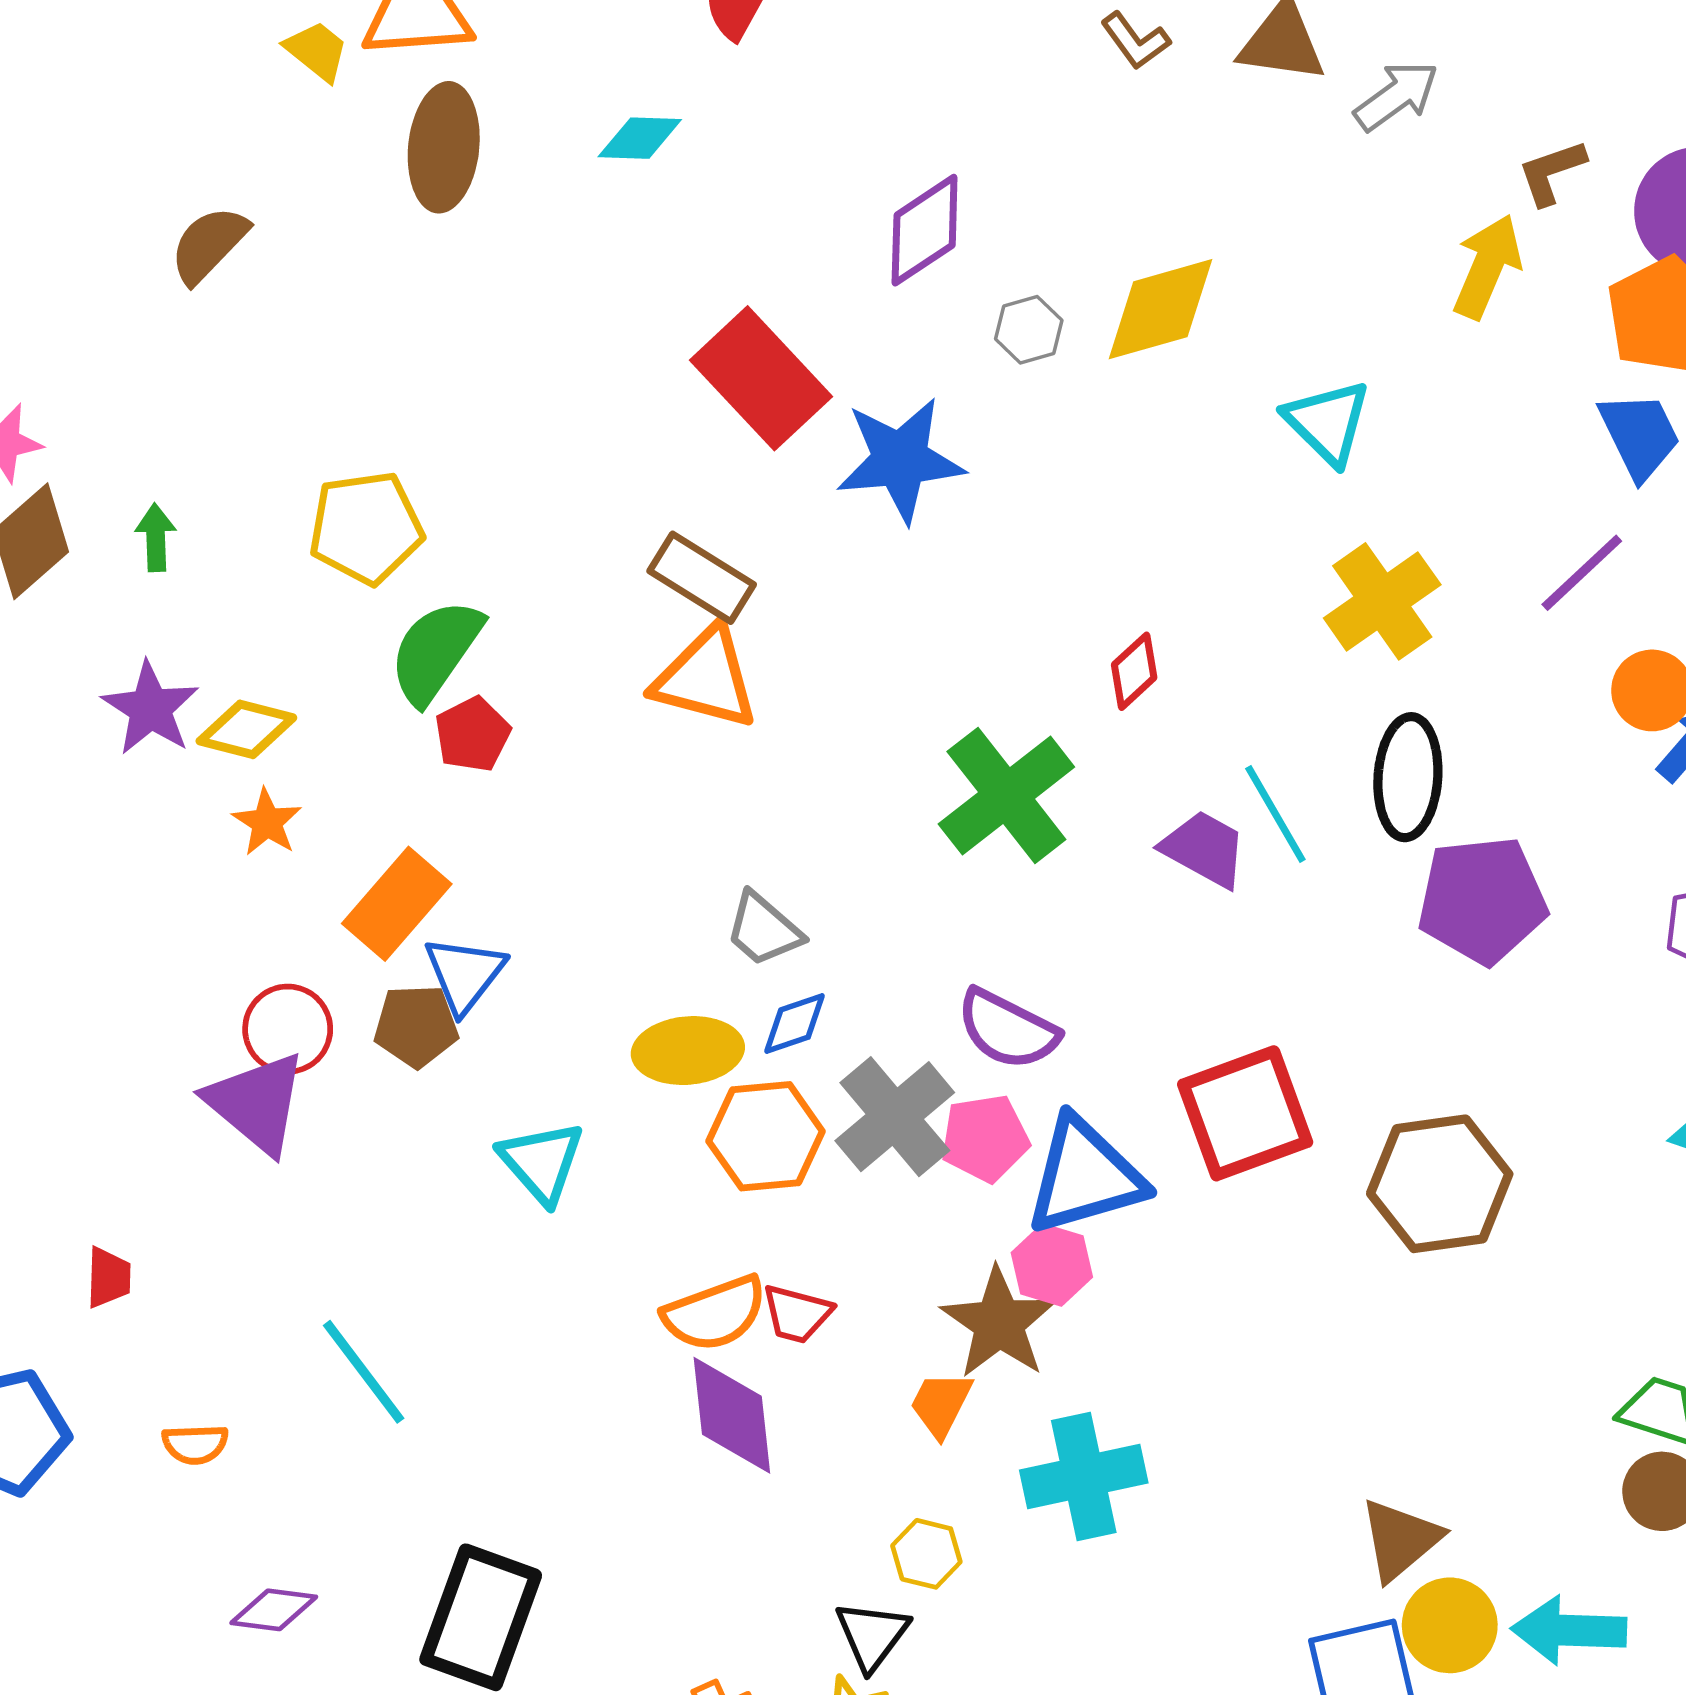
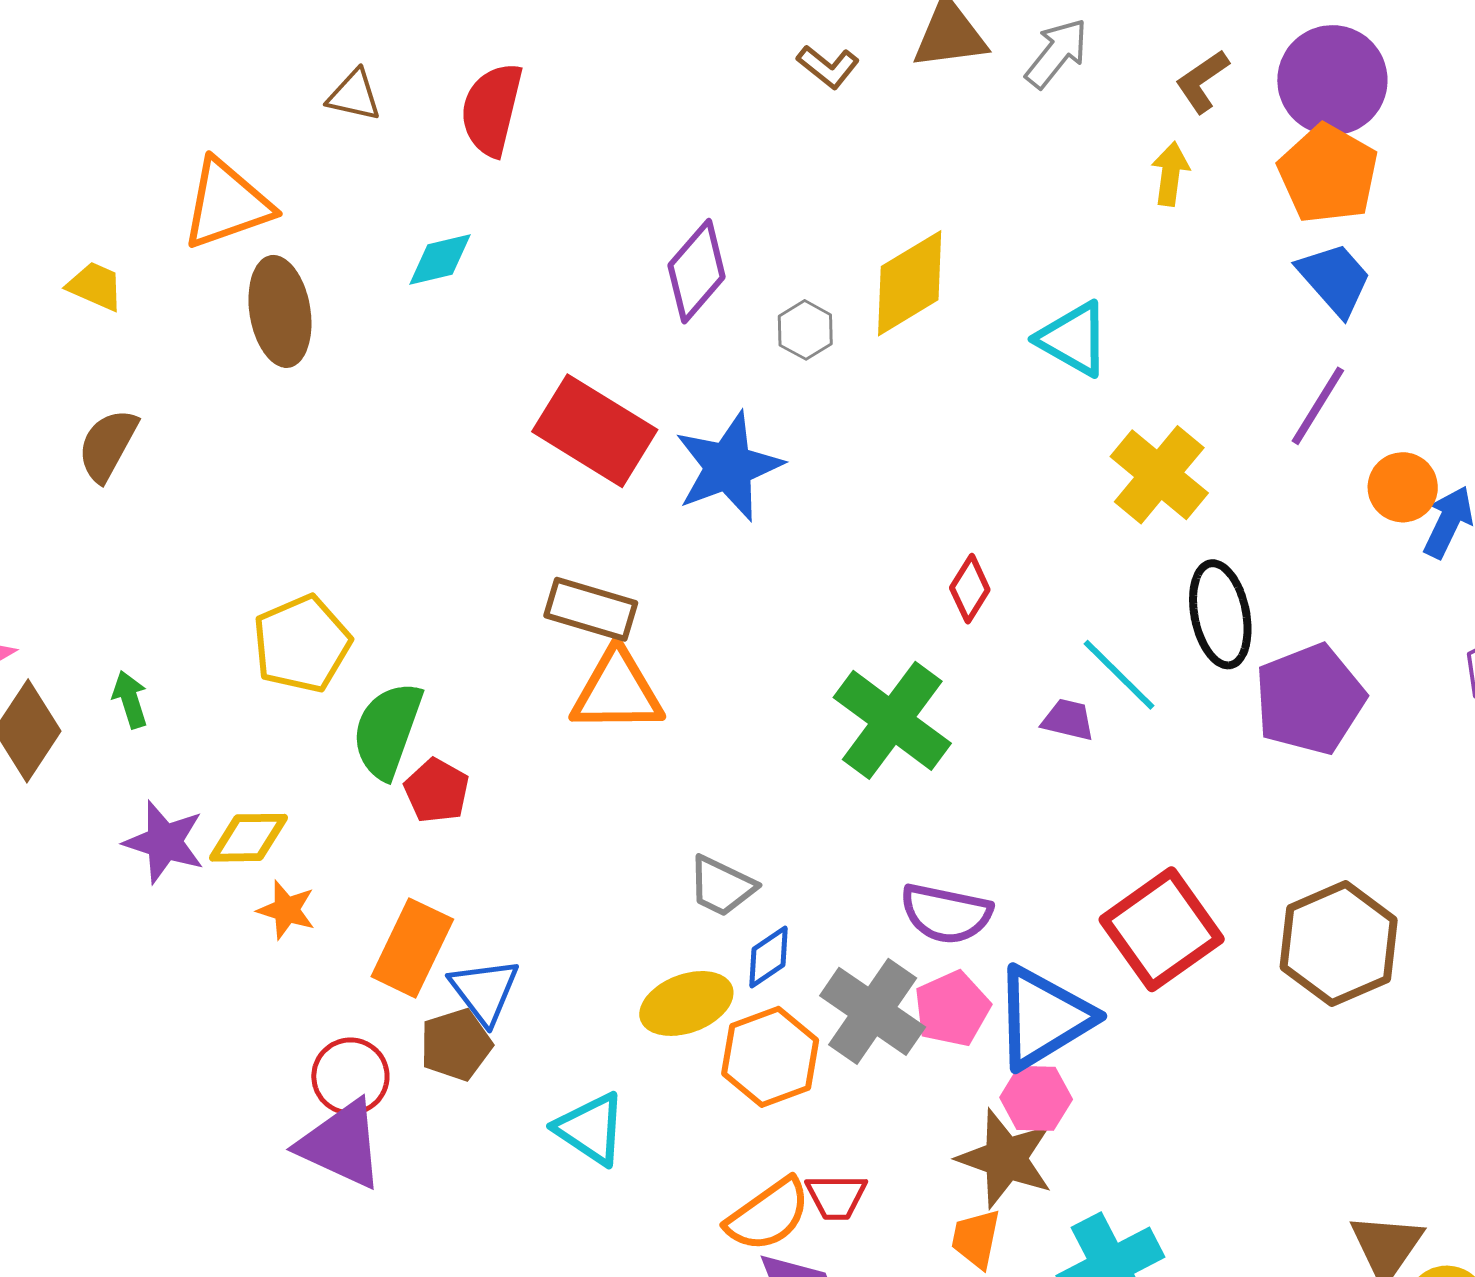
yellow trapezoid: (317, 51) -> (95, 286), moved
yellow arrow: (1487, 267) -> (1170, 174), size x0.7
purple trapezoid: (1204, 849) -> (1068, 720), size x0.7

